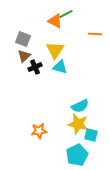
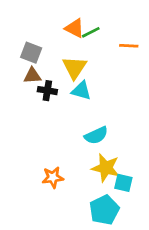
green line: (66, 14) -> (91, 32), moved
brown triangle: (24, 56) -> (32, 76), turned 40
black cross: (35, 67) -> (47, 91), turned 32
cyan semicircle: (80, 106) -> (96, 135), moved

